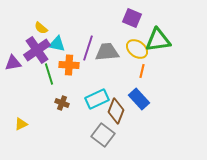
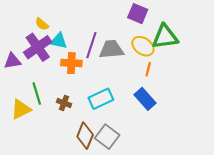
green line: (49, 74) -> (37, 94), moved
brown diamond: (116, 111) -> (85, 136), moved
yellow triangle: (21, 124) -> (21, 109), moved, size x1.5

